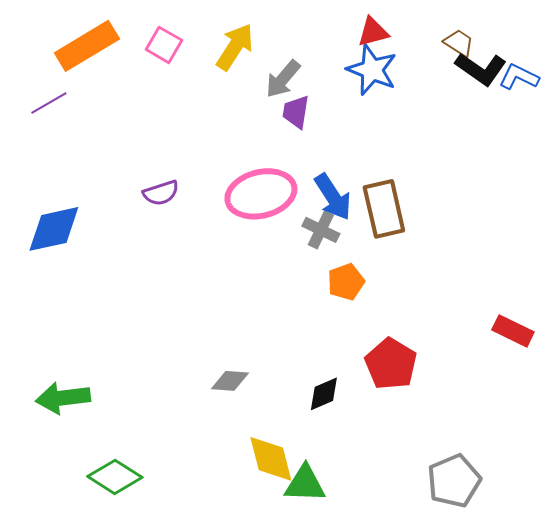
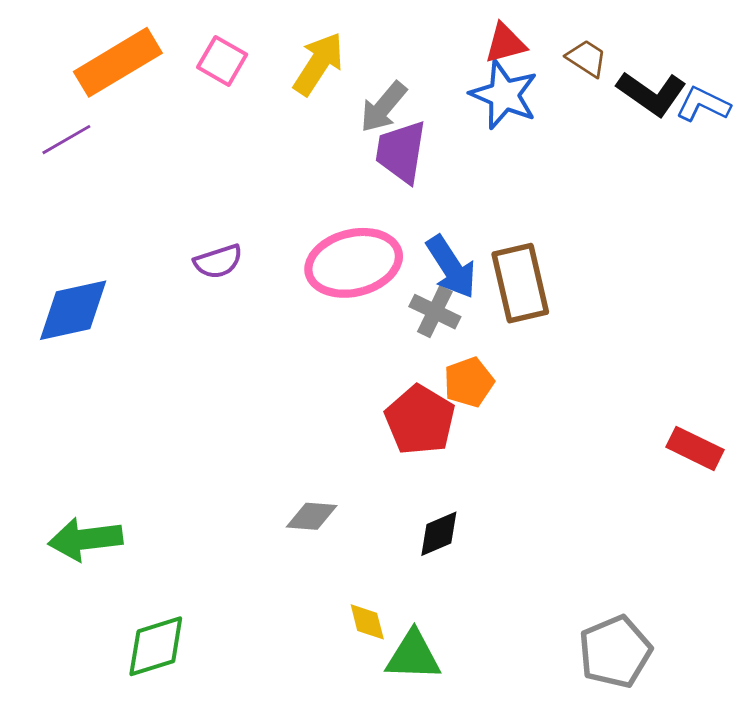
brown trapezoid: (459, 43) -> (587, 58), moved
purple trapezoid: (296, 112) -> (401, 152), size x1.4
red pentagon: (391, 364) -> (420, 420), moved
yellow diamond: (271, 459) -> (367, 622), size x0.6
green diamond: (115, 477) -> (156, 646), turned -50

